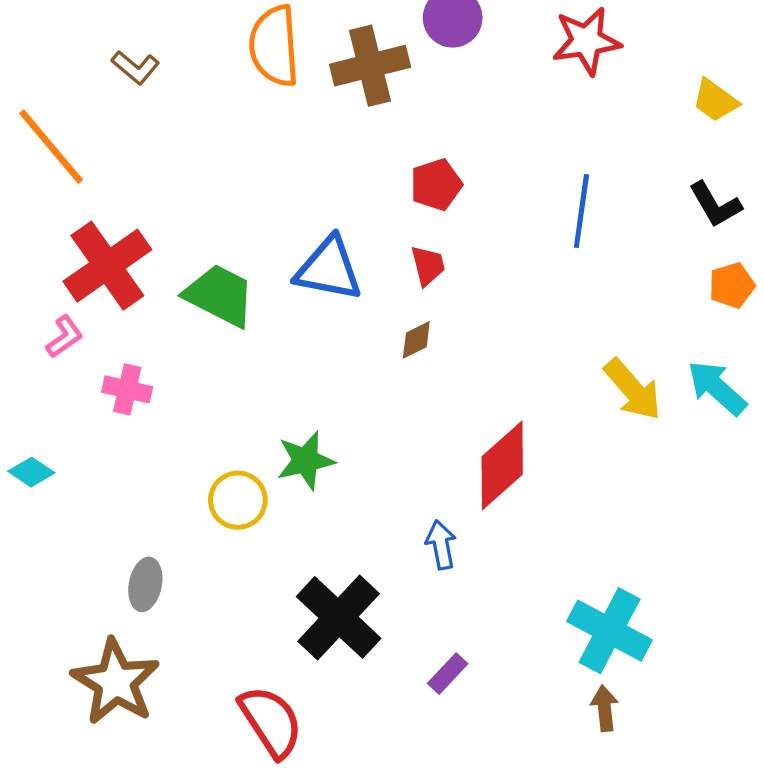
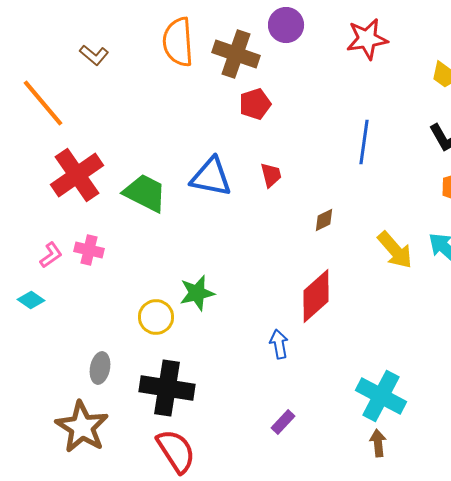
brown cross: (370, 66) -> (236, 54), turned 33
red pentagon: (436, 185) -> (255, 104), moved
pink L-shape: (64, 337) -> (51, 255), moved
brown diamond: (416, 340) -> (324, 220), moved
black cross: (339, 617) -> (167, 388), moved, turned -34

